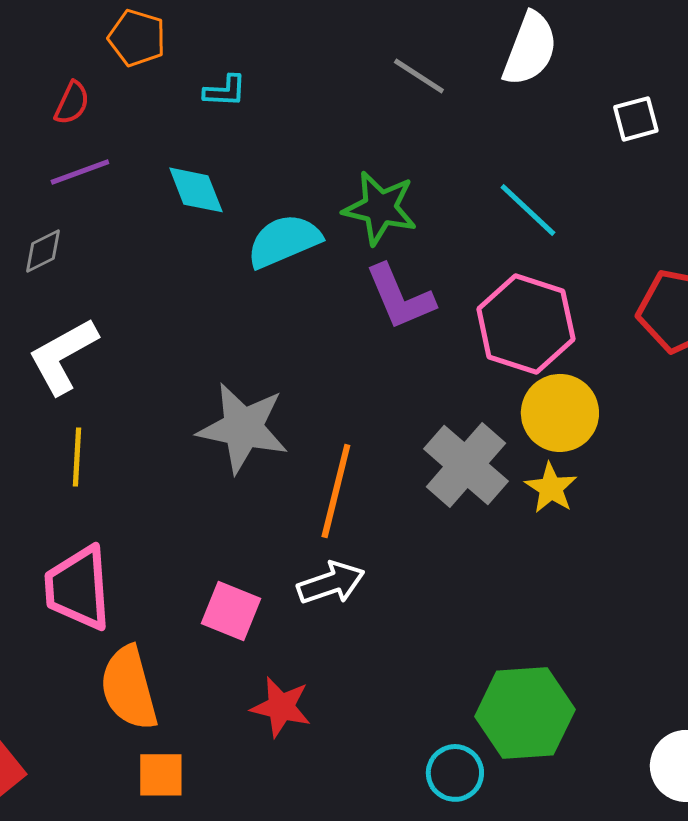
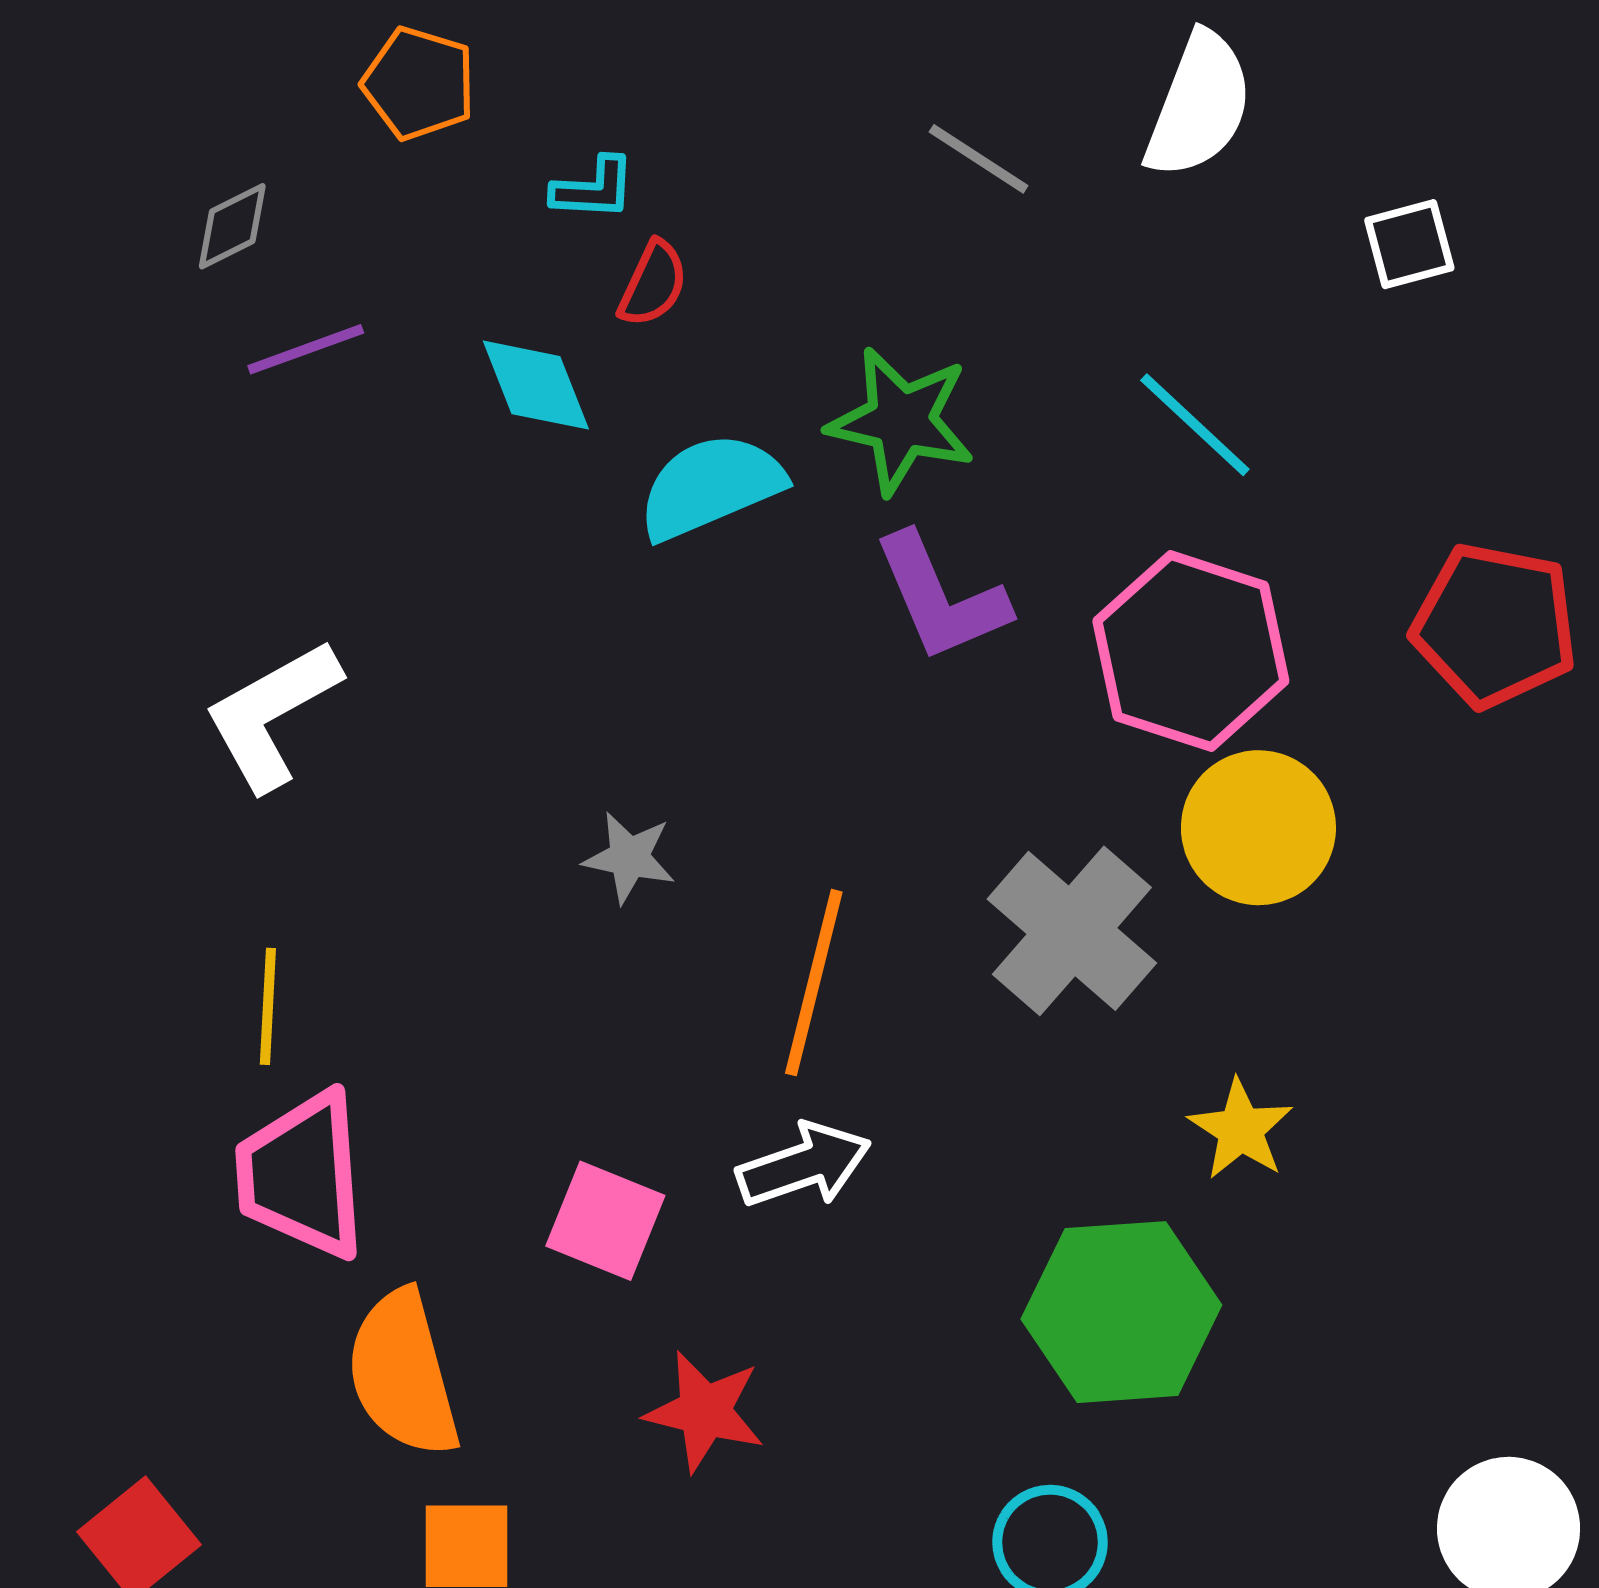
red semicircle: (72, 103) -> (653, 284), moved
gray diamond: (43, 251) -> (232, 226), moved
gray star: (243, 428) -> (629, 857), size x0.5
yellow line: (77, 457) -> (268, 1006), moved
yellow star: (551, 488) -> (1241, 1129), moved
green hexagon: (525, 713) -> (1121, 1312), moved

